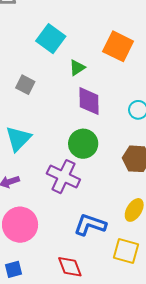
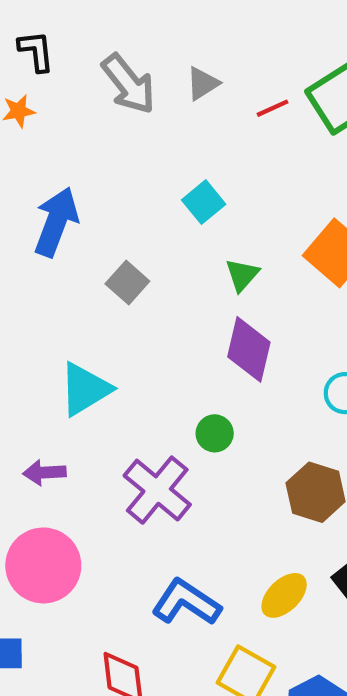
cyan square: (51, 39) -> (204, 202), size x0.7
green triangle: (77, 68) -> (242, 275), turned -30
green circle: (83, 144) -> (215, 433), size x0.6

